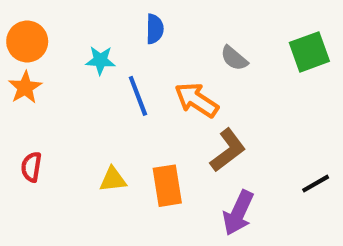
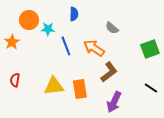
orange circle: (27, 41) -> (29, 20), moved
green square: (309, 52) -> (150, 49), moved
yellow triangle: (113, 179) -> (54, 86), size x1.5
black line: (316, 184) -> (151, 88), turned 64

